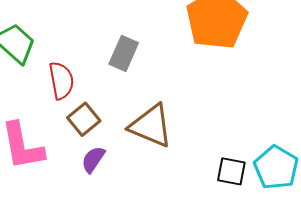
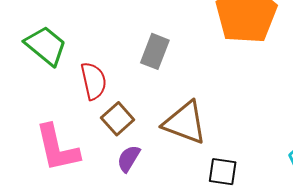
black square: (231, 171) -> (223, 172), moved

